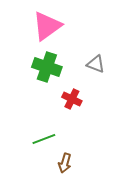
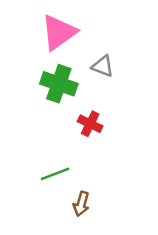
gray triangle: (96, 64) -> (103, 66), moved

